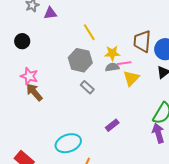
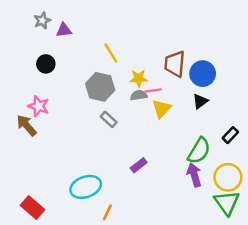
black circle: (22, 41) -> (46, 64), moved
brown arrow: (34, 92) -> (27, 125), moved

